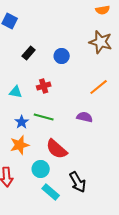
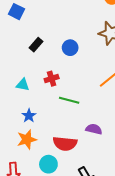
green line: (44, 117) -> (69, 100), moved
purple semicircle: (85, 117) -> (94, 129), moved
red semicircle: (57, 149) -> (65, 144), turned -35

